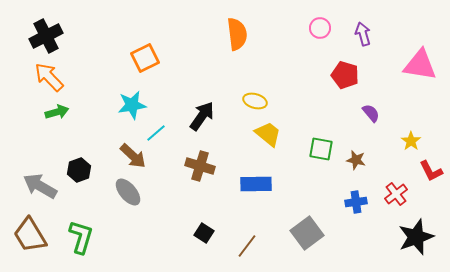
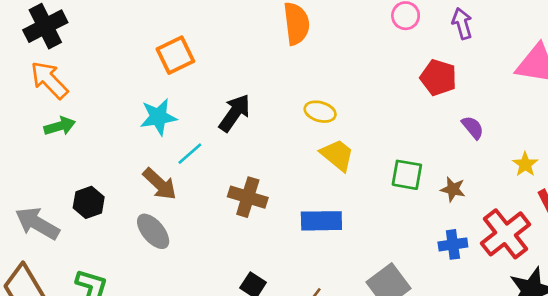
black arrow: (202, 116) -> (235, 113), moved
red cross: (396, 194) -> (506, 234), size x1.6

